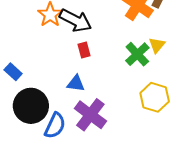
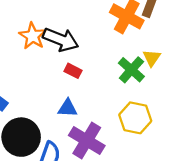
red rectangle: (84, 50) -> (73, 71), turned -42
yellow hexagon: (155, 97) -> (135, 118), moved

